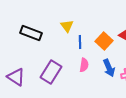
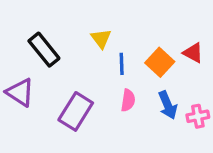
black rectangle: (31, 33) -> (44, 50), turned 30
purple triangle: (16, 77) -> (20, 92), moved

